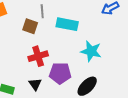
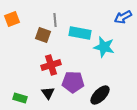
cyan star: (91, 51) -> (104, 47), moved

